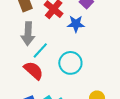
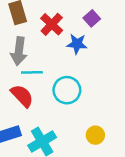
cyan line: (40, 50) -> (32, 72), turned 42

